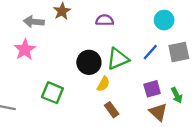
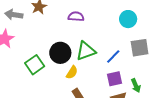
blue line: (150, 52) -> (113, 56), moved
green square: (52, 93) -> (35, 65), moved, turned 30

